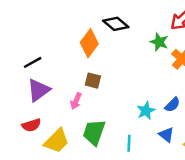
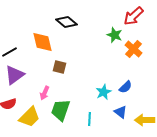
black diamond: (116, 24) -> (67, 22), moved
orange diamond: (89, 43) -> (43, 42), moved, turned -50
pink arrow: (76, 101) -> (45, 93), moved

